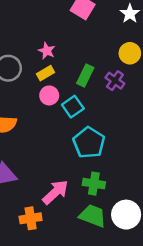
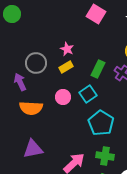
pink circle: (49, 95) -> (63, 97), moved

